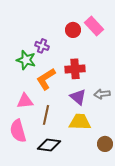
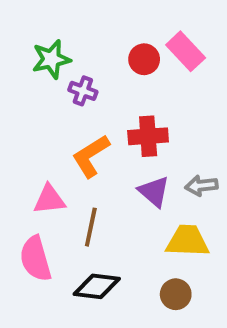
green star: (26, 60) -> (51, 59), moved, turned -30
yellow trapezoid: (80, 122) -> (188, 241), moved
brown circle: (105, 144) -> (176, 294), moved

